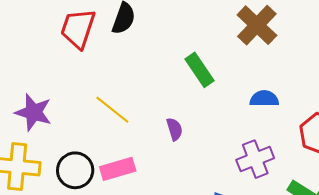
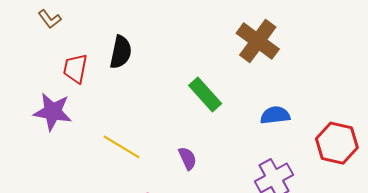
red trapezoid: (78, 28) -> (75, 69), size x0.7
purple star: (33, 112) -> (53, 112), moved

